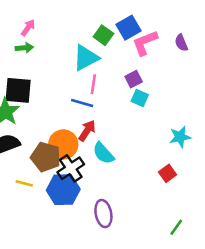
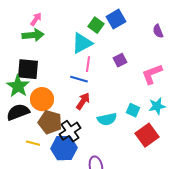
pink L-shape: (145, 43) -> (152, 74), moved
green arrow: (24, 48) -> (33, 35), size x1.5
cyan square: (140, 98) -> (133, 110), moved
orange circle: (63, 144) -> (42, 99), moved
cyan semicircle: (103, 153) -> (107, 119), moved, turned -60
red square: (167, 173) -> (147, 135), size x1.6

